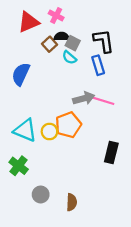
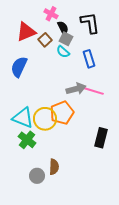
red triangle: (28, 22) -> (26, 32), moved
black semicircle: (62, 36) -> (63, 28), moved, turned 64
black L-shape: (104, 41) -> (90, 23), moved
yellow circle: (49, 132) -> (45, 119), size x1.5
green cross: (19, 166) -> (27, 140), moved
brown semicircle: (72, 202) -> (54, 167), moved

